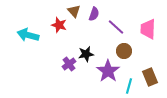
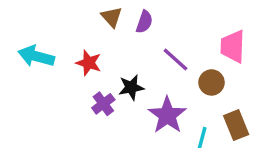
red star: (59, 25) -> (89, 63), moved
purple line: (116, 27) -> (175, 60), moved
brown circle: (124, 51) -> (212, 82), moved

